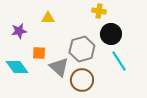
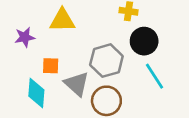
yellow triangle: (48, 18) -> (62, 20), size x1.5
cyan diamond: (17, 67) -> (36, 93), moved, turned 40

